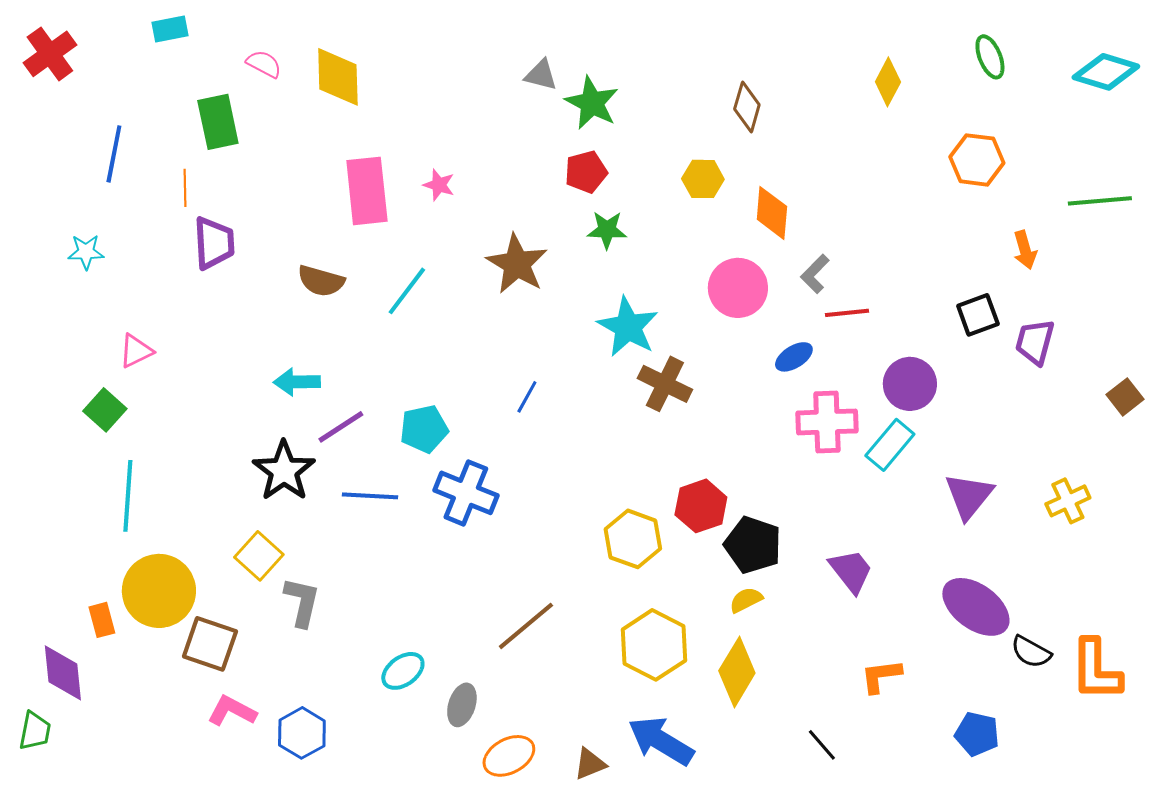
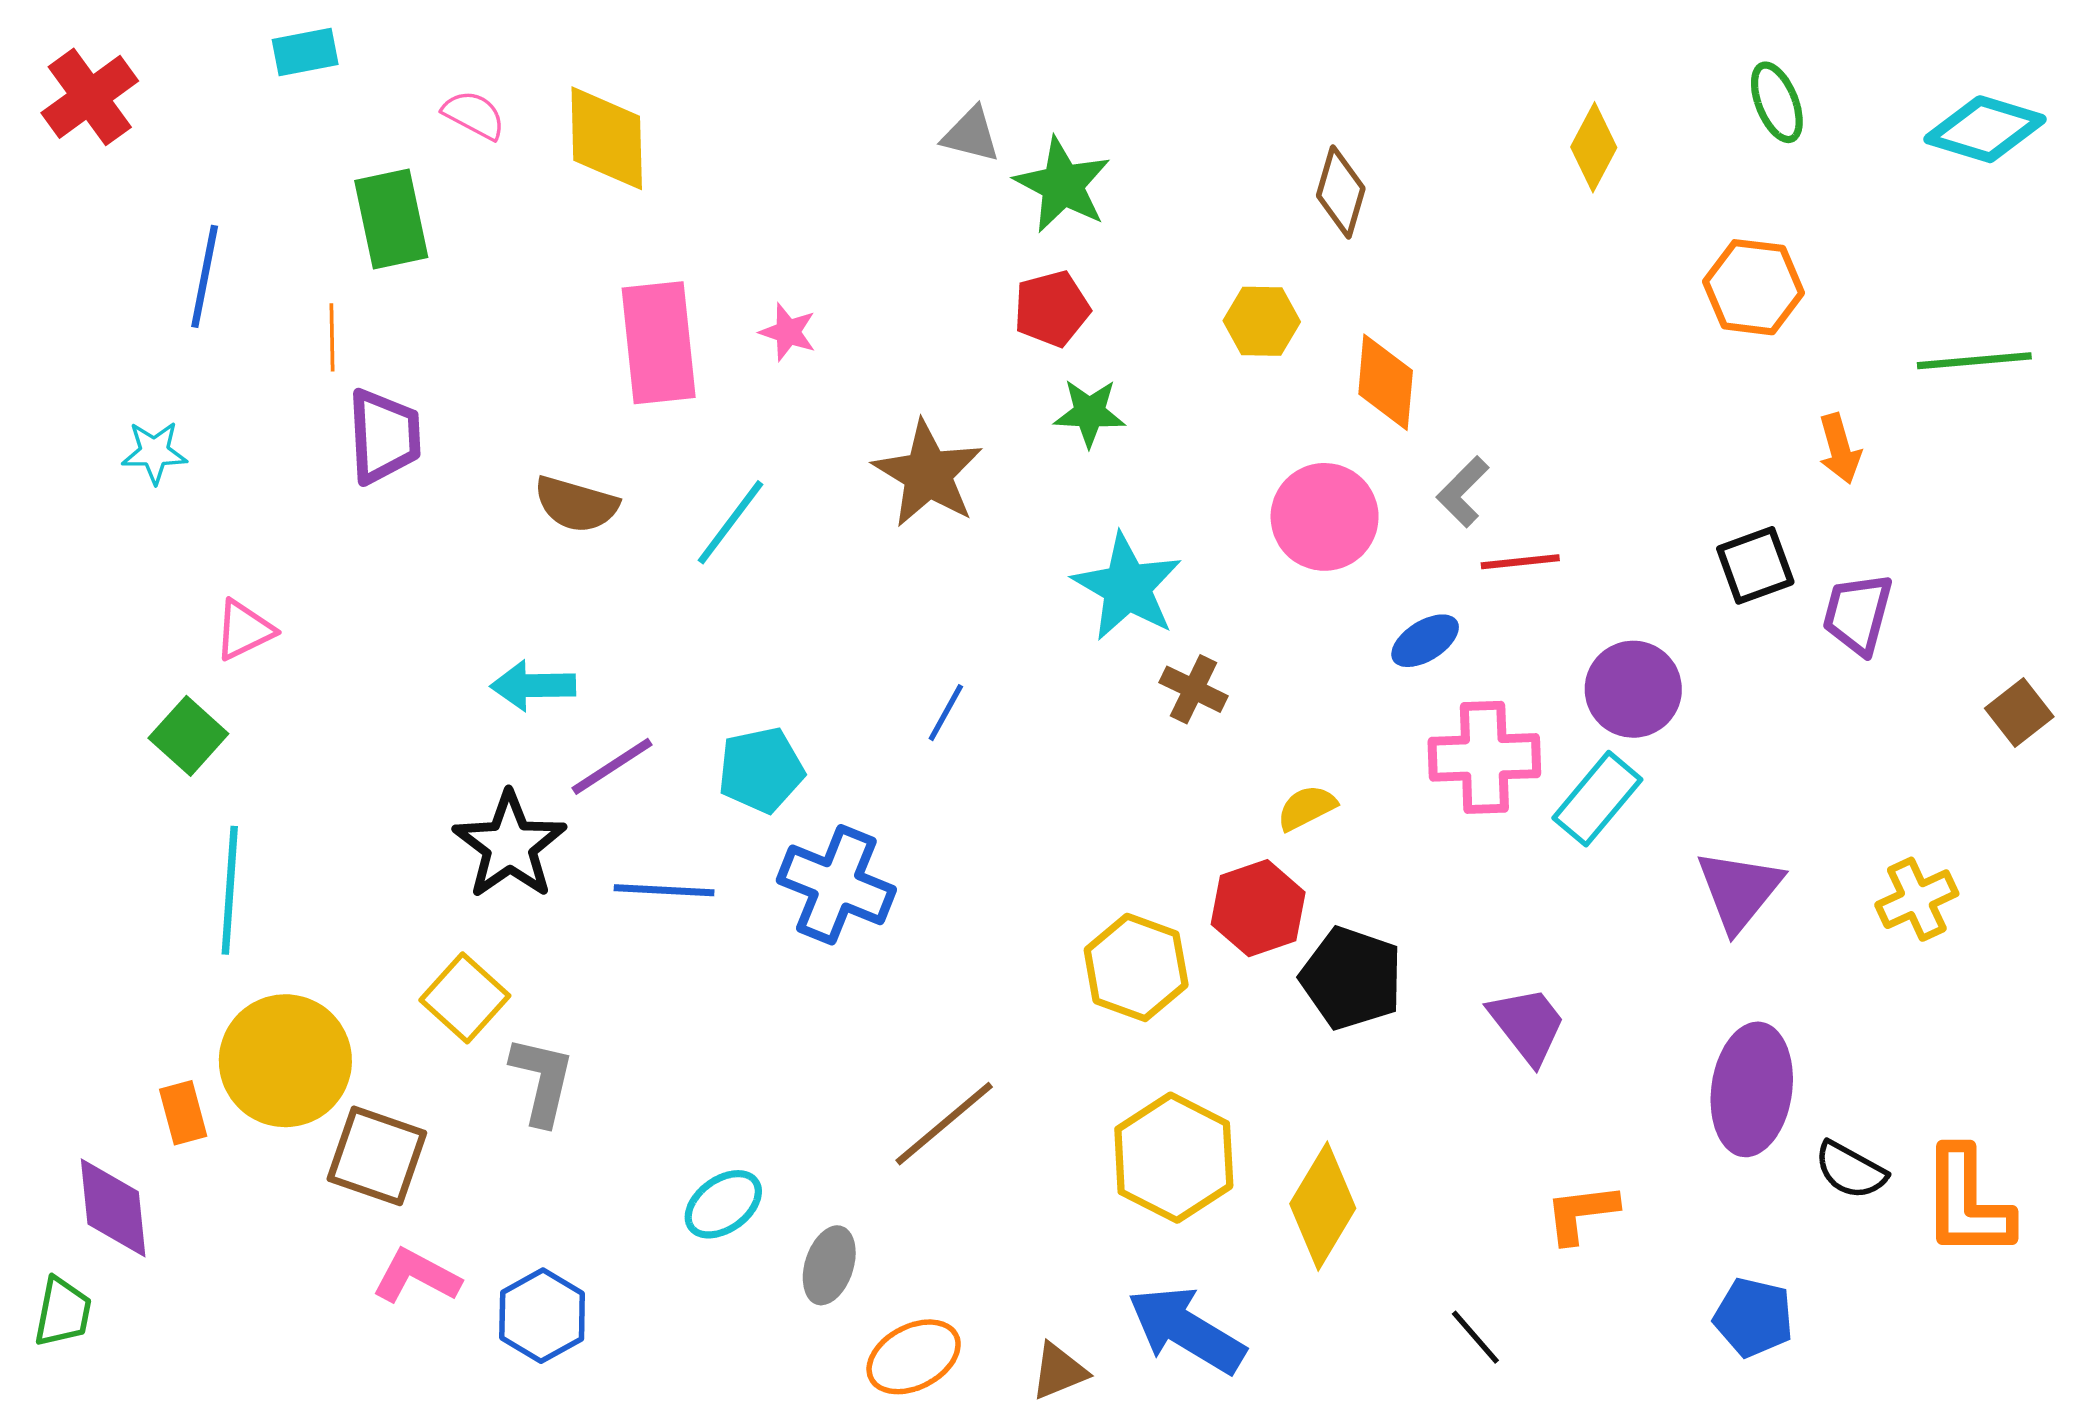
brown cross: (665, 384) -> (1194, 689), size x0.7
yellow semicircle: (746, 600) -> (1307, 808), moved
purple ellipse: (976, 607) -> (1752, 1089), turned 62

